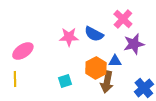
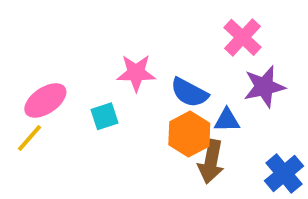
blue semicircle: (94, 34) -> (189, 93), moved
yellow line: (15, 79) -> (30, 138), moved, turned 42
cyan square: (65, 81) -> (105, 116), moved

